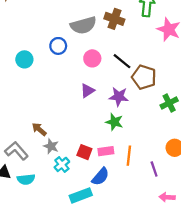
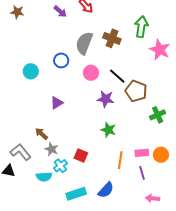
gray semicircle: (83, 25) -> (84, 43), turned 125
purple triangle: (87, 91) -> (57, 103), moved
purple star: (119, 97) -> (106, 99), moved
pink rectangle: (106, 151) -> (142, 153), moved
blue semicircle: (100, 177) -> (106, 190), moved
cyan semicircle: (26, 179) -> (44, 177), moved

